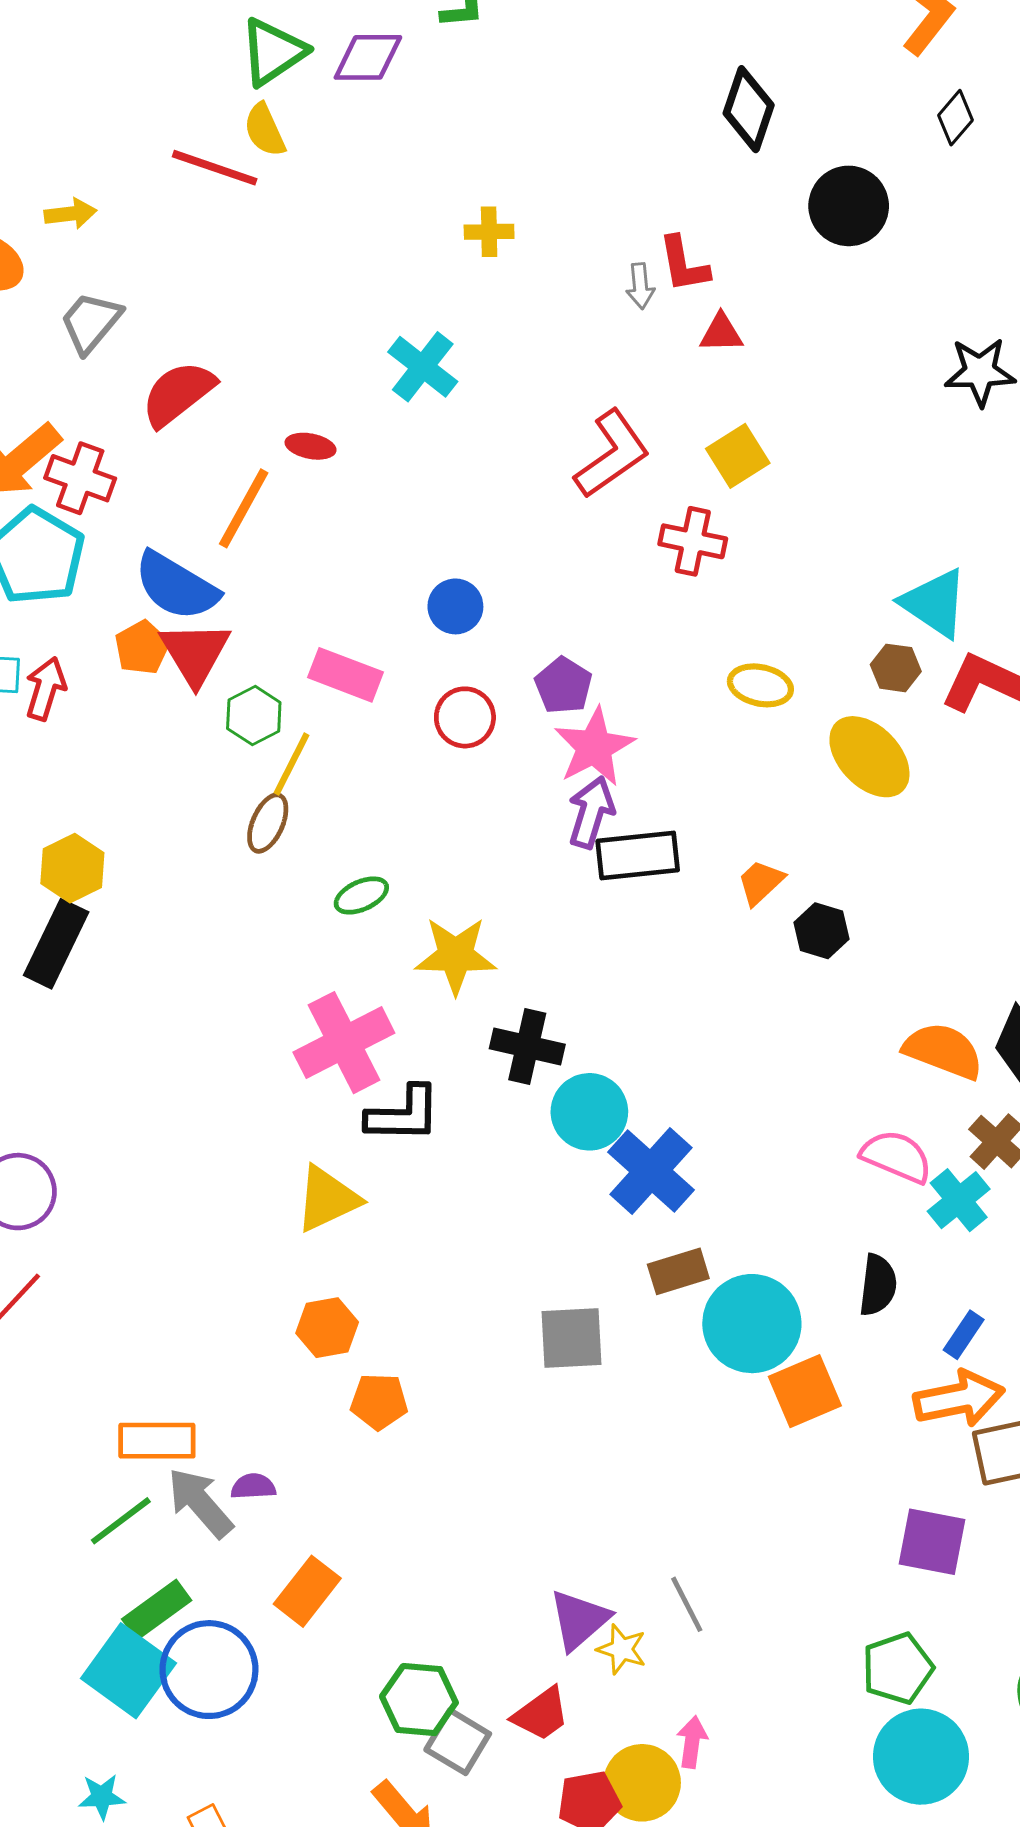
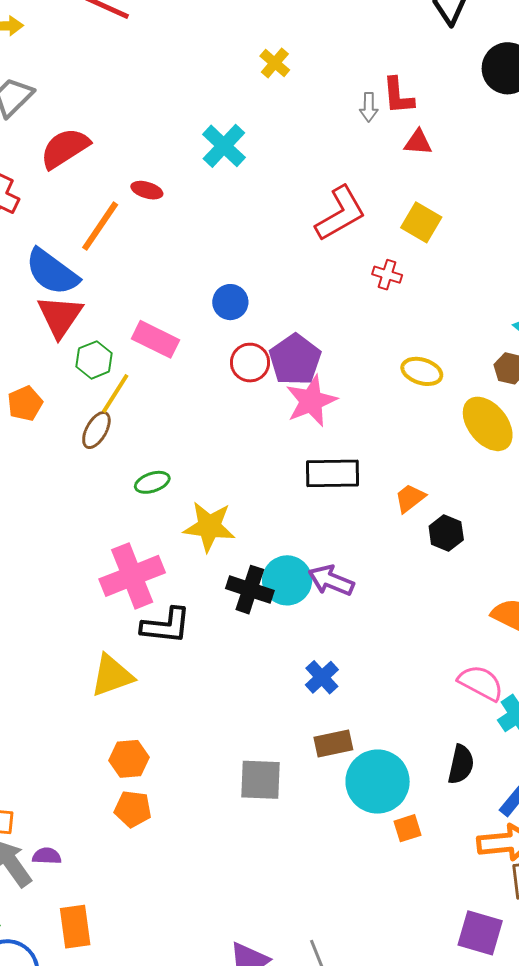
yellow cross: (489, 232) -> (275, 63), turned 36
yellow square: (738, 456) -> (421, 222), turned -33
red cross: (693, 541) -> (387, 275), size x0.7
orange pentagon: (142, 648) -> (25, 403), moved
purple pentagon: (563, 686) -> (295, 360), size x1.4
red circle: (465, 717) -> (250, 363), moved
purple arrow: (591, 812) -> (331, 580), moved, turned -90
cyan circle: (589, 1112) -> (287, 580), moved
blue cross: (651, 1171) -> (322, 677), size x0.6
orange hexagon: (327, 1328) -> (129, 759), moved
orange square: (805, 1391) -> (407, 828), size x0.6
orange rectangle: (307, 1591) -> (75, 927), turned -51

